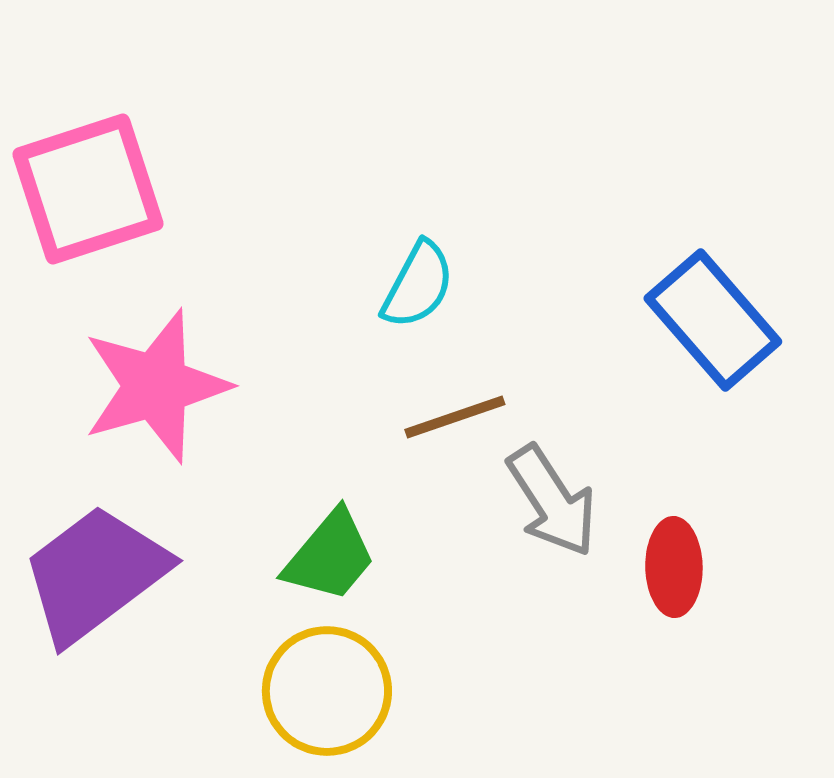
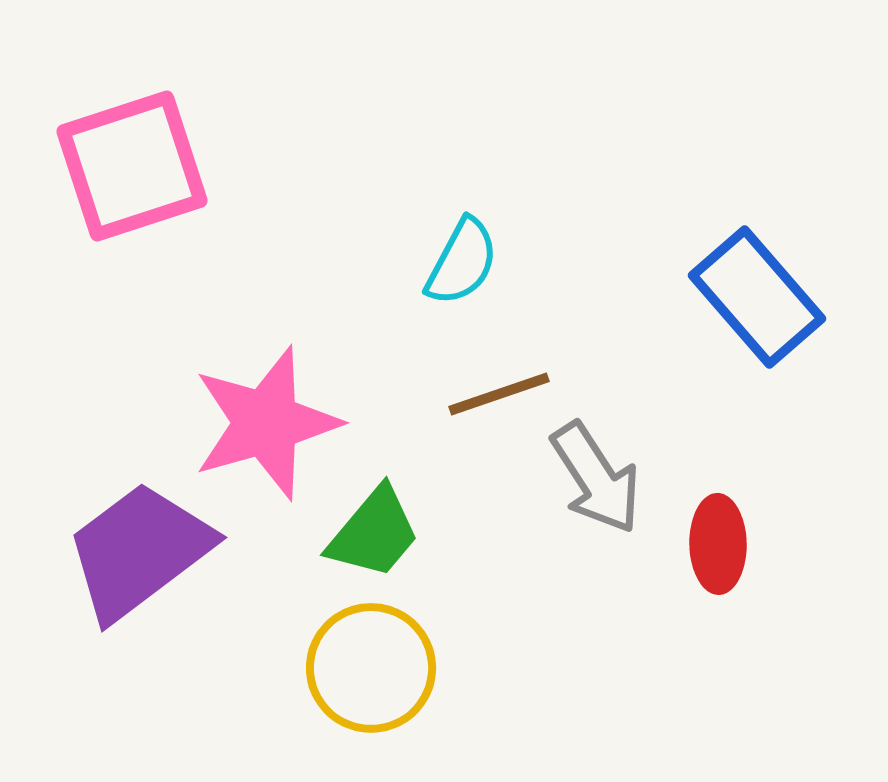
pink star: (156, 386) -> (266, 423), moved

